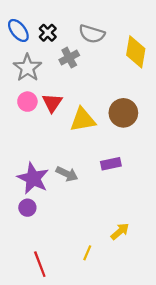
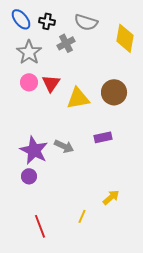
black cross: (48, 33) -> (47, 21), turned -35

